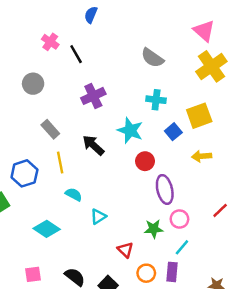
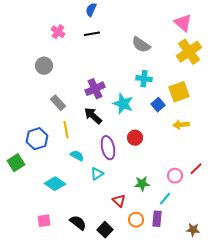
black line: (76, 54) -> (92, 34), moved, turned -70
purple cross: (93, 96) -> (95, 89), moved
red circle: (145, 161) -> (135, 138), moved
purple ellipse: (165, 189) -> (108, 148), moved
pink circle: (179, 219) -> (175, 176), moved

